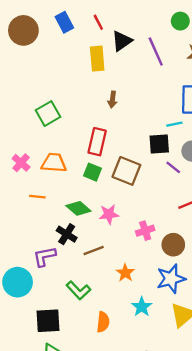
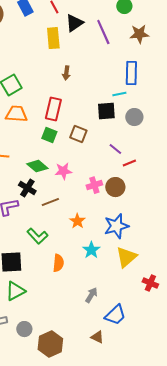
orange trapezoid: (54, 163) -> (16, 114), moved
purple line: (173, 167) -> (115, 149), moved
brown square: (126, 171) -> (78, 134), size x0.7
brown circle: (173, 245) -> (115, 187), moved

